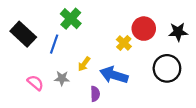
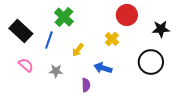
red circle: (144, 29) -> (127, 15), moved
yellow arrow: (84, 64) -> (78, 50), moved
blue arrow: (114, 75) -> (103, 68), size x0.7
pink semicircle: (35, 83) -> (26, 65), moved

